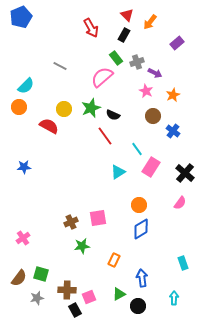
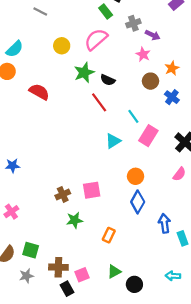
green rectangle: (116, 58) -> (106, 12), moved
gray line: (60, 66) -> (40, 12), moved
orange star: (173, 95) -> (172, 68), moved
yellow circle: (64, 109) -> (62, 46), moved
blue star: (24, 167) -> (12, 166), moved
blue diamond: (141, 229) -> (138, 202), turned -30
blue arrow: (142, 278) -> (164, 223), moved
cyan arrow: (174, 298) -> (173, 276), turned -88

